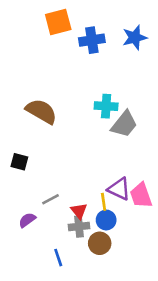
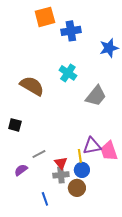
blue star: (135, 38) -> (109, 48), moved
cyan cross: (106, 106) -> (68, 73), moved, turned 30
purple triangle: (119, 189) -> (92, 146), turned -36

